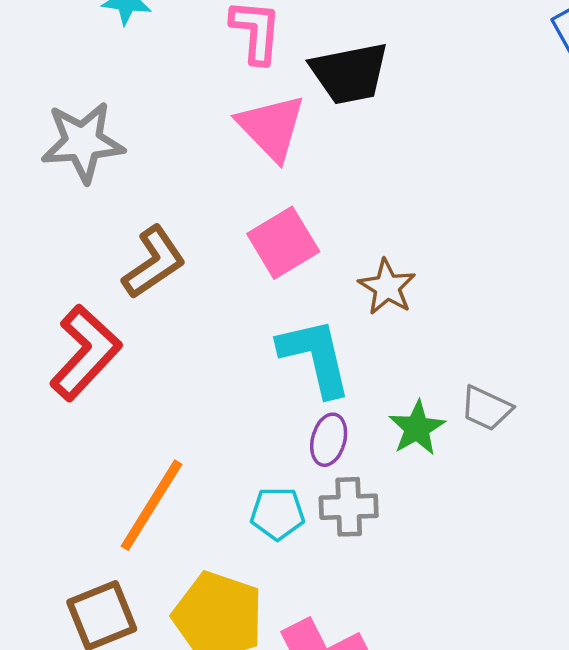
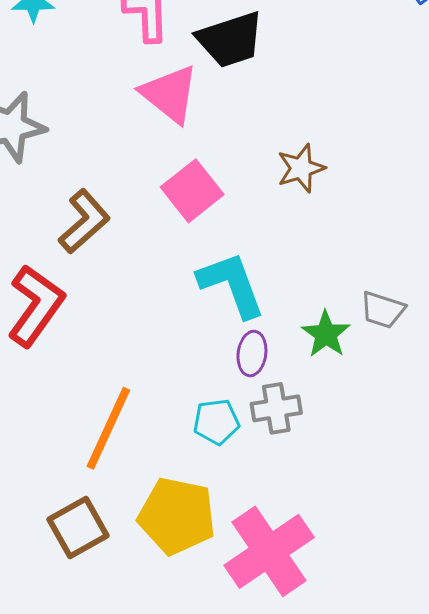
brown star: (387, 287) -> (301, 168), moved, turned 30

